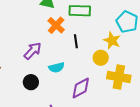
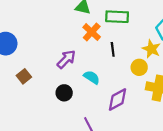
cyan semicircle: (56, 67) -> (92, 77), turned -133

